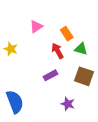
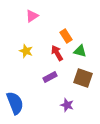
pink triangle: (36, 27) -> (32, 16), moved
yellow star: (11, 49) -> (26, 51), moved

